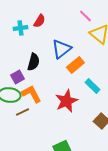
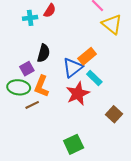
blue triangle: (61, 49) -> (73, 68), moved
cyan rectangle: (92, 86) -> (94, 78), moved
orange L-shape: (31, 94) -> (41, 86), turned -130

